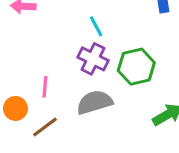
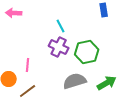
gray semicircle: (95, 102) -> (75, 81), moved

